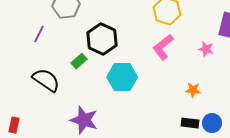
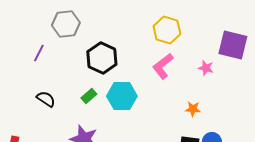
green rectangle: (79, 61) -> (89, 96), moved
black semicircle: (46, 80) -> (46, 99), size x0.7

